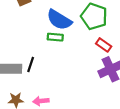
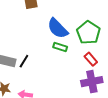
green rectangle: (55, 37) -> (60, 47), moved

